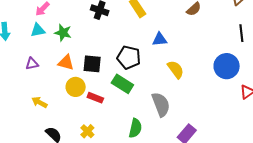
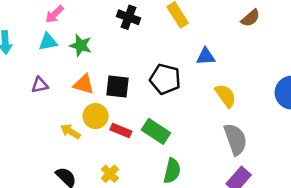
green rectangle: (122, 84) -> (156, 131), moved
yellow arrow: (39, 102) -> (70, 132), moved
gray semicircle: (161, 104) -> (235, 139), moved

